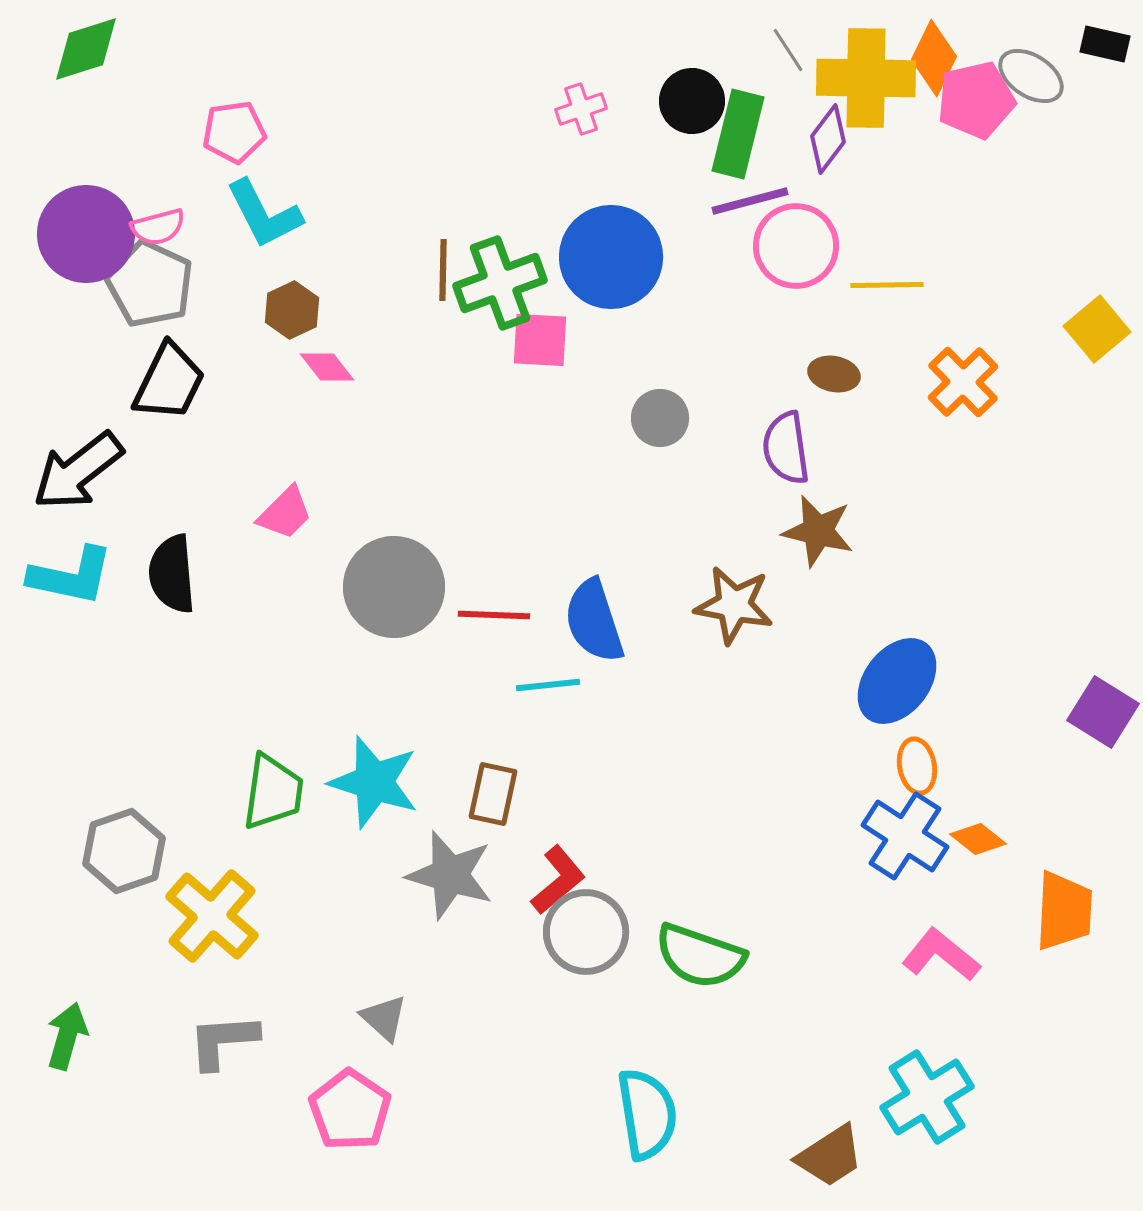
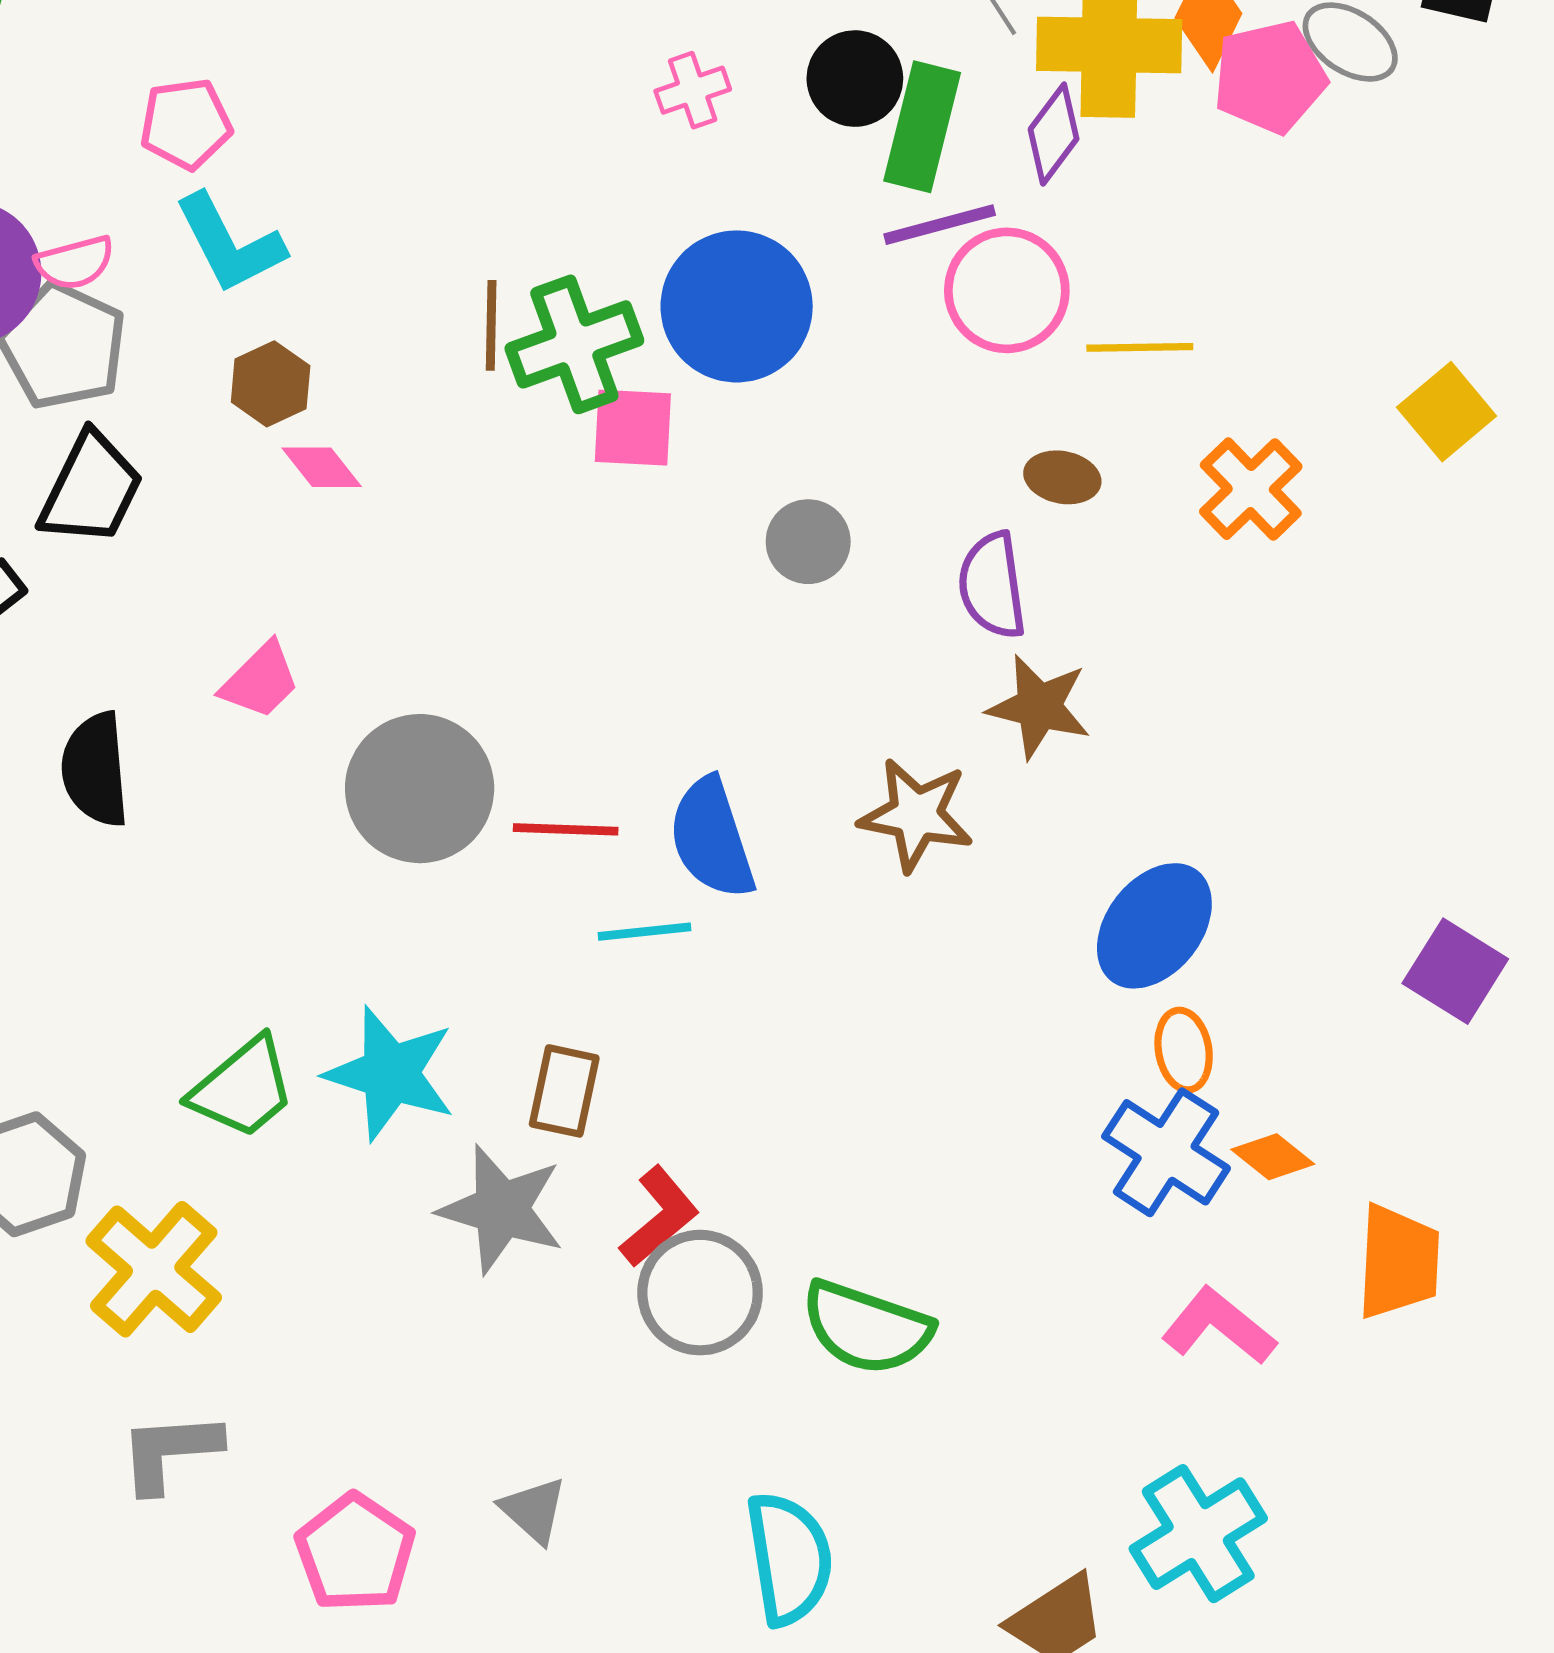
green trapezoid: (273, 792) -> (243, 1088), turned 42
gray triangle: (384, 1018) -> (533, 1510), moved

